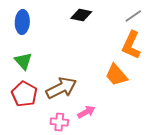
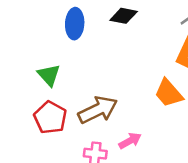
blue ellipse: (22, 22) -> (75, 24), moved

